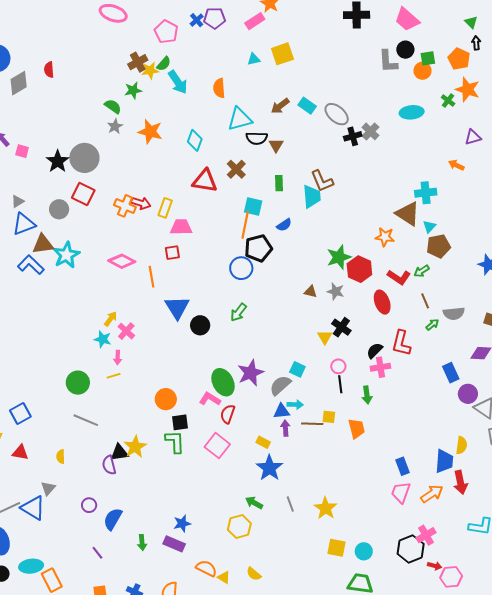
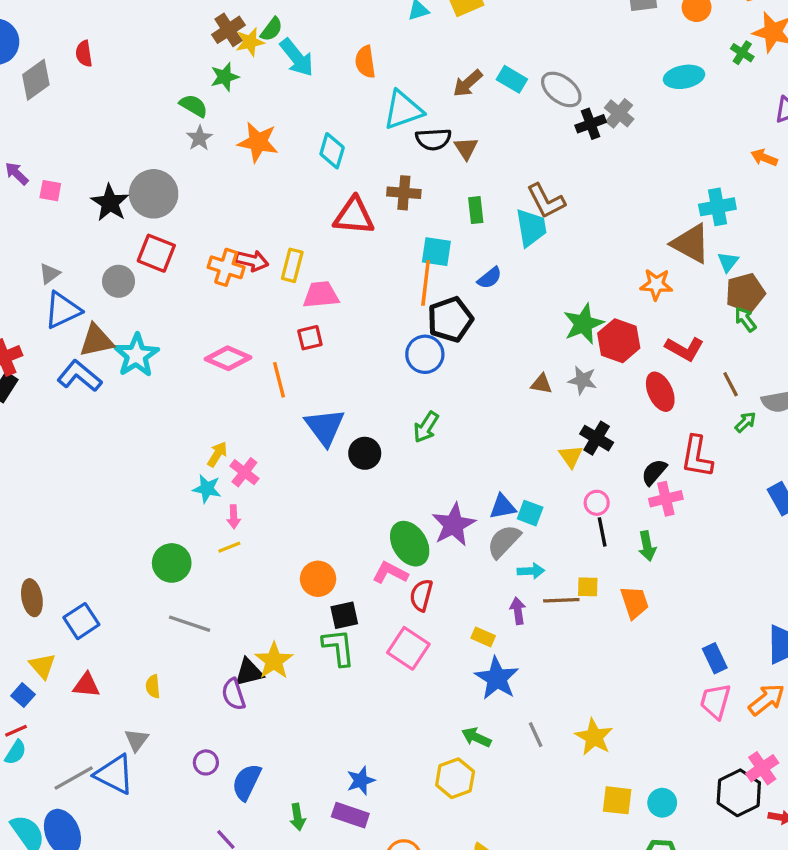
brown cross: (236, 169) -> (404, 193), turned -36
green arrow: (422, 271) -> (745, 319), moved, turned 91
blue triangle: (282, 411) -> (503, 507), moved

